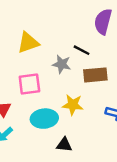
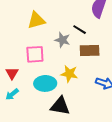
black triangle: (64, 145) -> (60, 106), size x1.5

